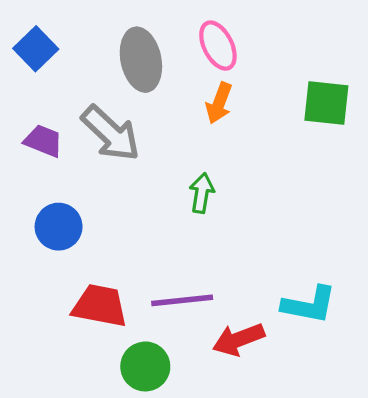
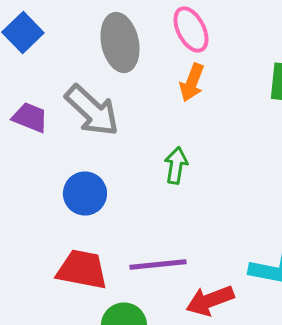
blue circle: (59, 227) -> (85, 194), moved

